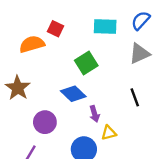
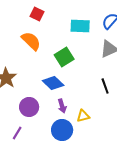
red square: (56, 29) -> (37, 14), moved
orange semicircle: (32, 44) -> (31, 41), moved, turned 60
purple arrow: (95, 114) -> (62, 106), moved

